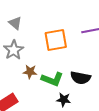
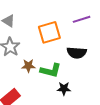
black semicircle: (80, 78) -> (77, 53), moved

